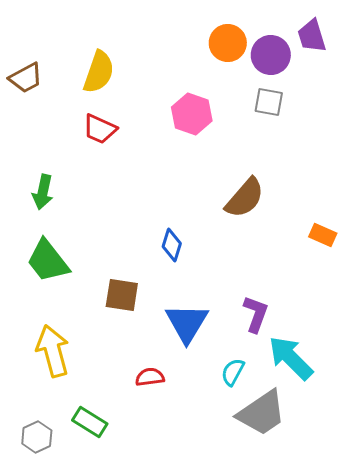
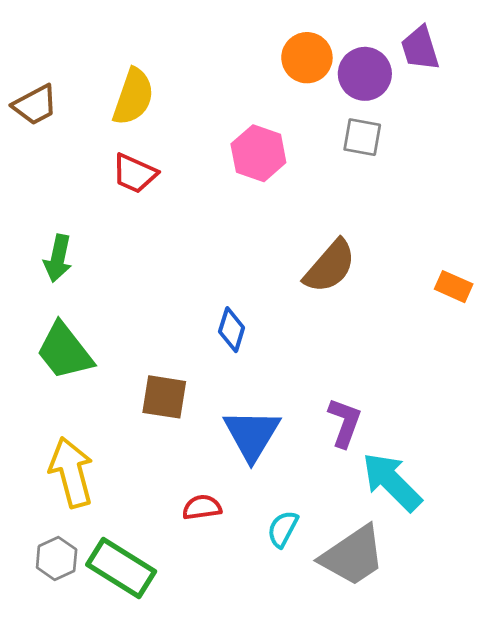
orange rectangle: (323, 235) -> (454, 287), moved
cyan semicircle: (233, 372) -> (283, 529), moved
green rectangle: (90, 422) -> (121, 568), size x1.4
gray hexagon: (37, 437) -> (57, 559), moved

